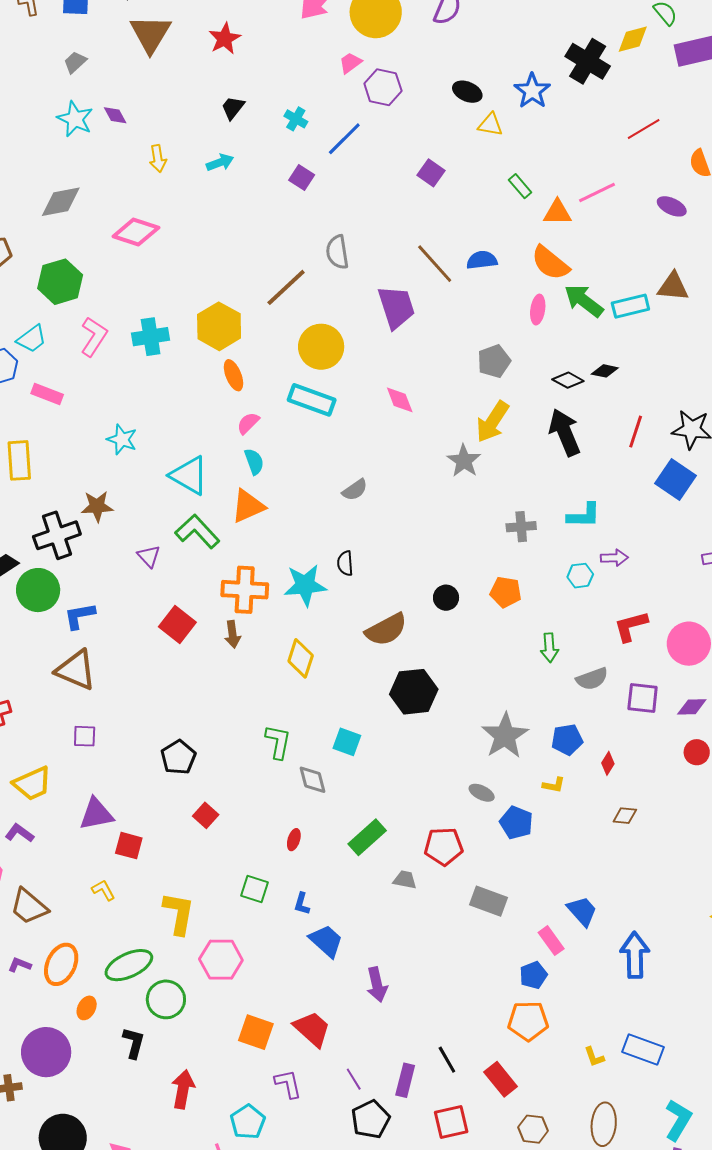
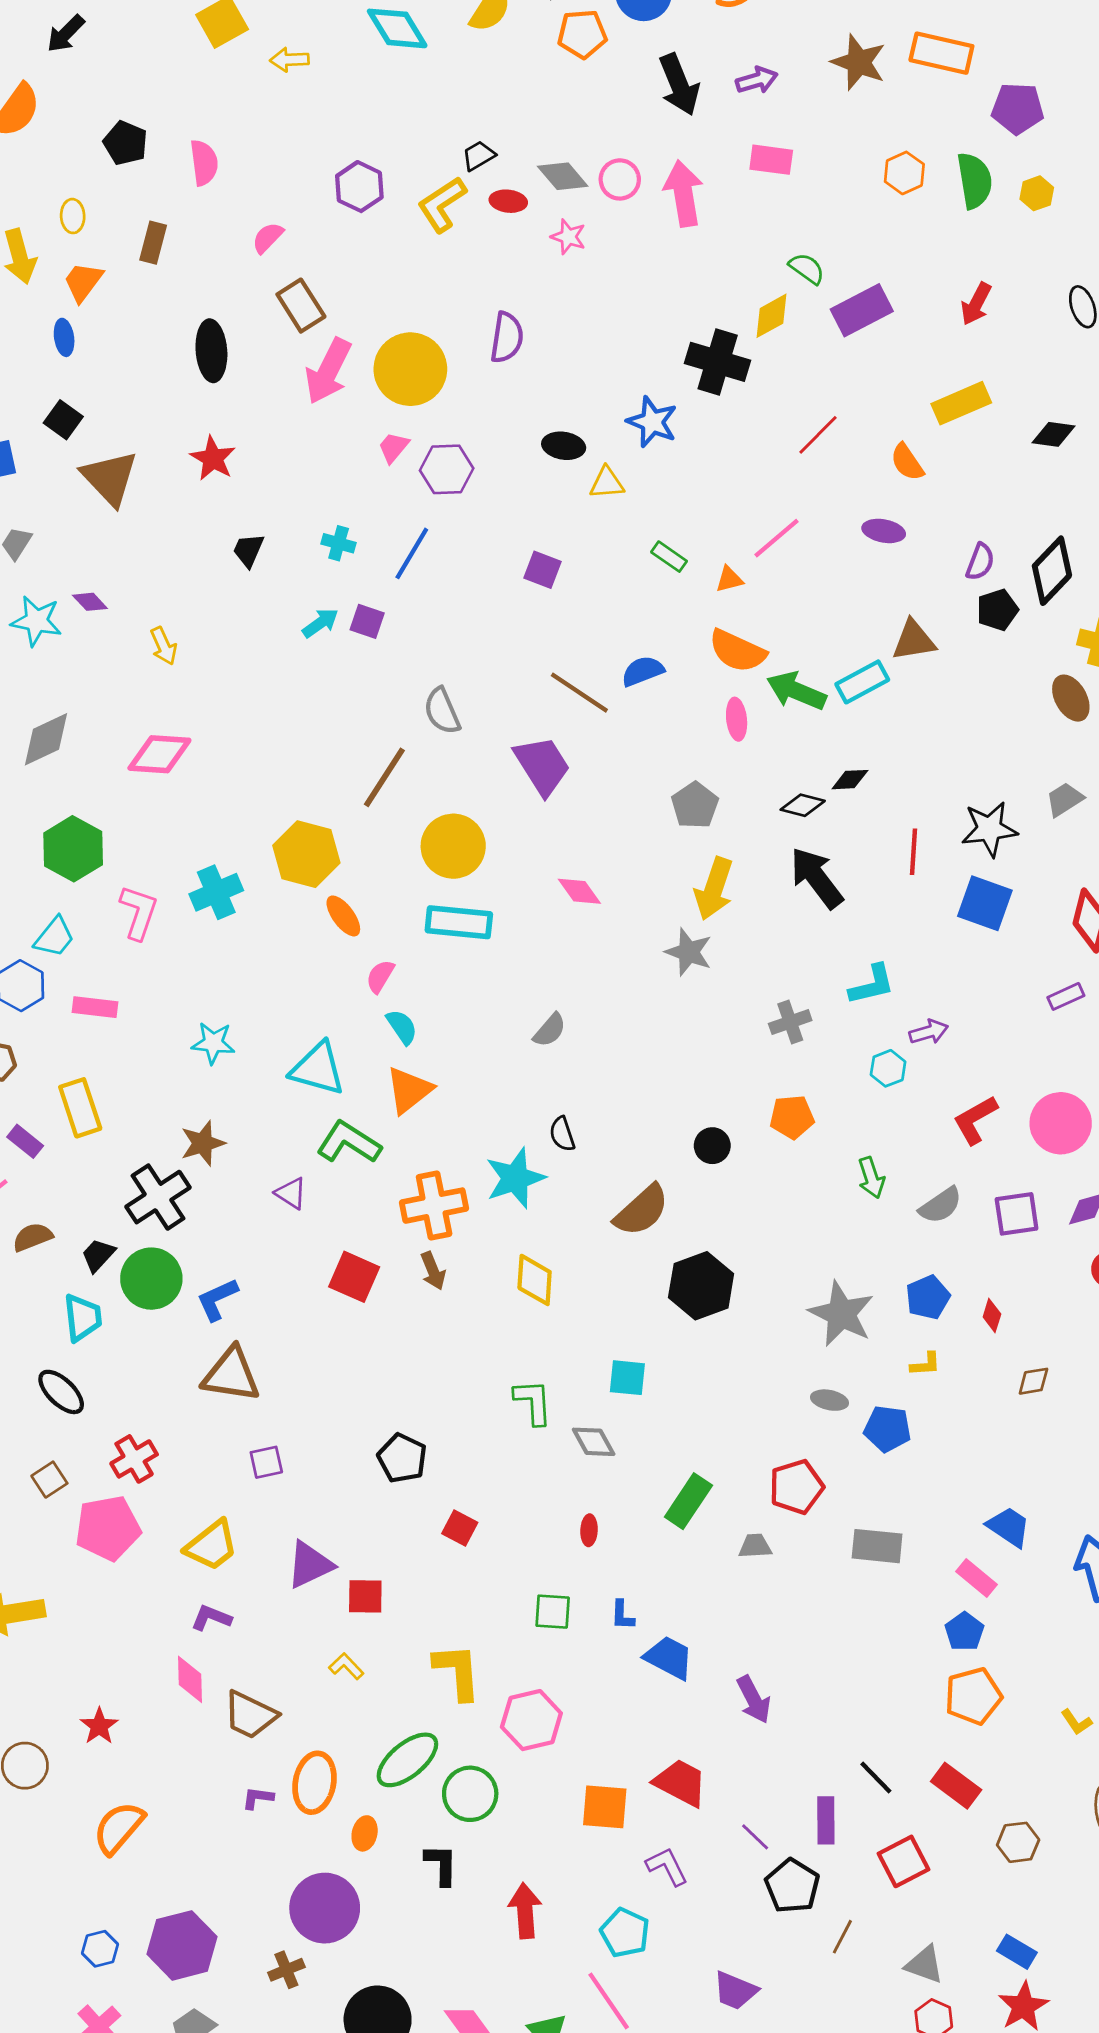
cyan arrow: (220, 162) -> (320, 623), moved
orange triangle: (557, 212) -> (729, 579), size x0.7

